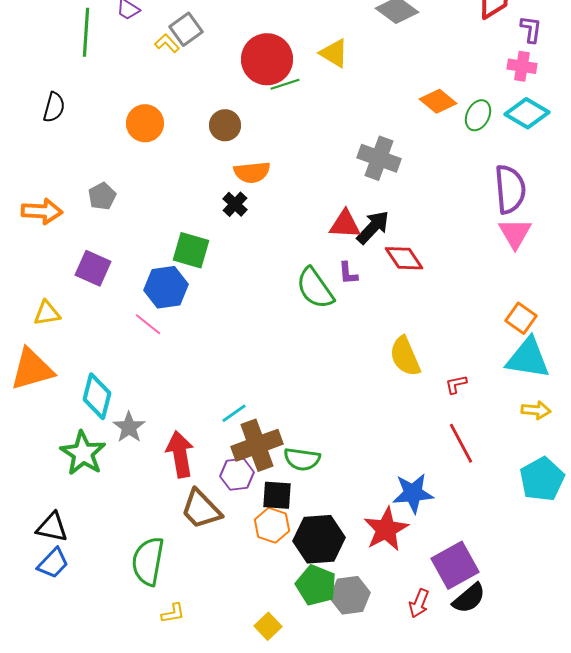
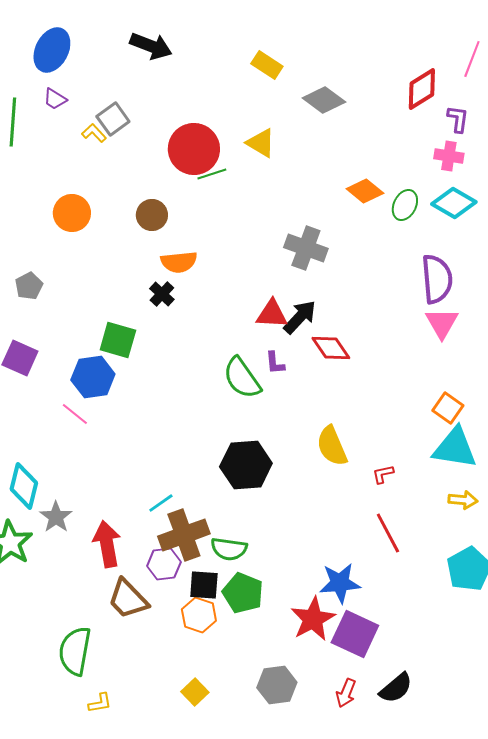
black hexagon: (319, 539) -> (246, 465), moved
purple square: (455, 565) -> (355, 634), moved, turned -36
green pentagon: (316, 585) -> (243, 593), moved
yellow square: (268, 626) -> (195, 692), moved

